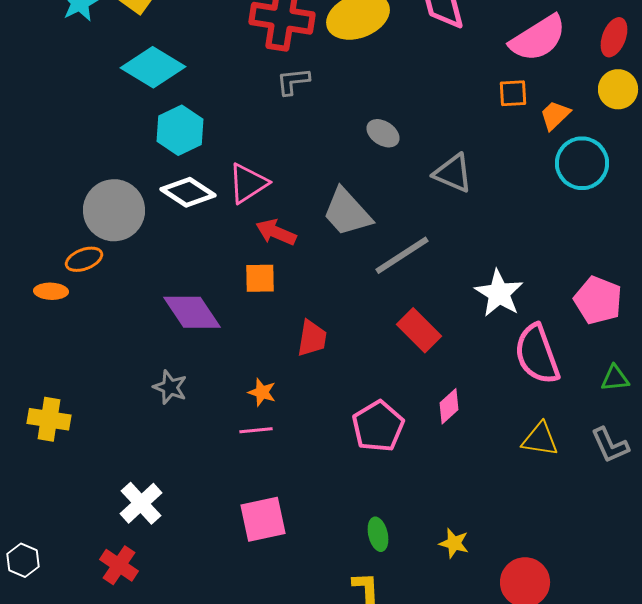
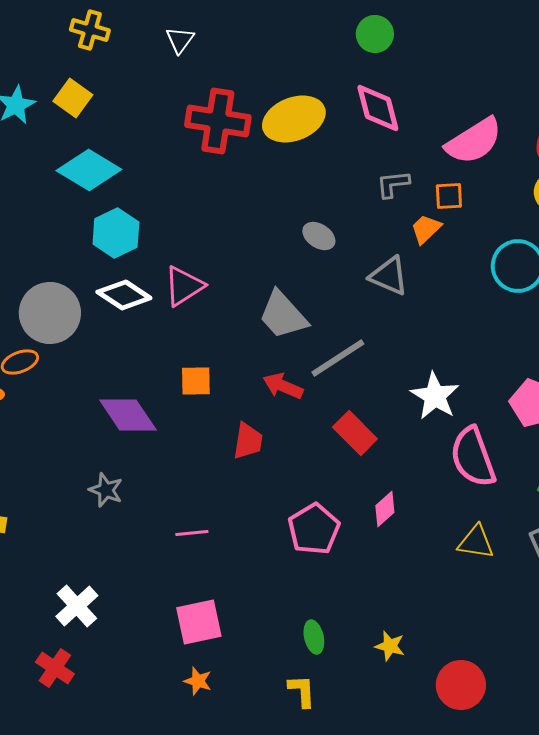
gray L-shape: (293, 81) -> (393, 184), moved
orange trapezoid: (555, 115) -> (426, 229), moved
red arrow: (276, 232) -> (283, 386), moved
orange star: (262, 392) -> (198, 681), moved

